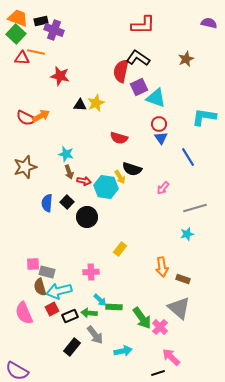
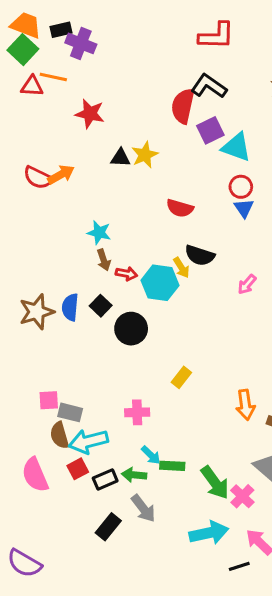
brown star: (25, 167) -> (37, 312), moved
cyan arrow: (123, 351) -> (209, 533), moved, size x1.4

